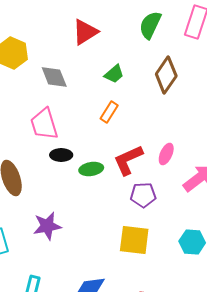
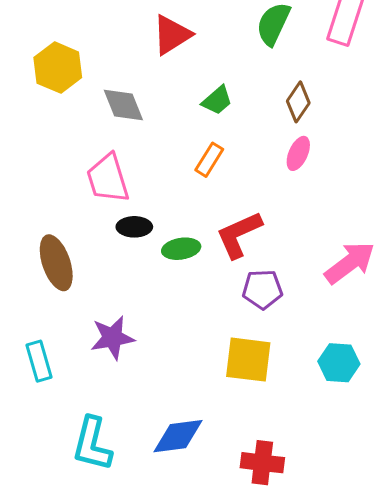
brown diamond: (166, 75) -> (298, 102), size x0.7
pink ellipse: (166, 154) -> (298, 153), moved

